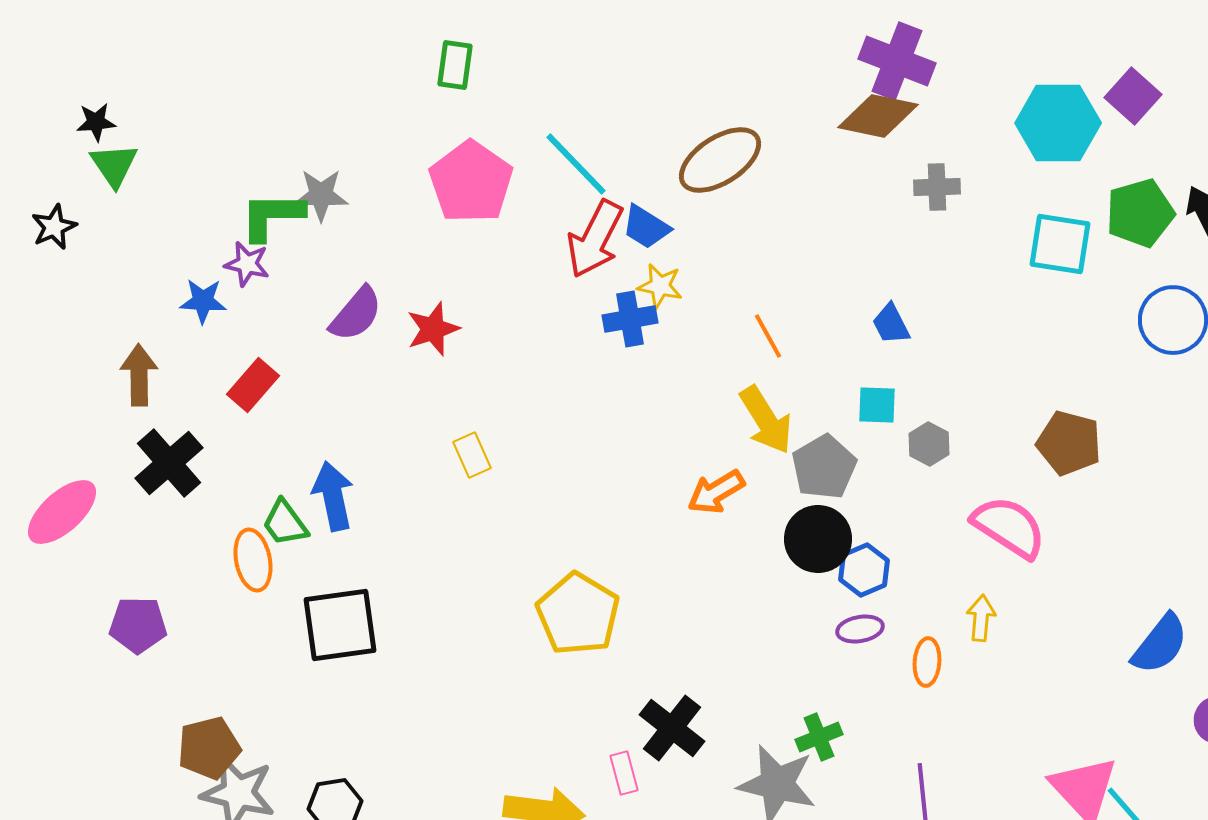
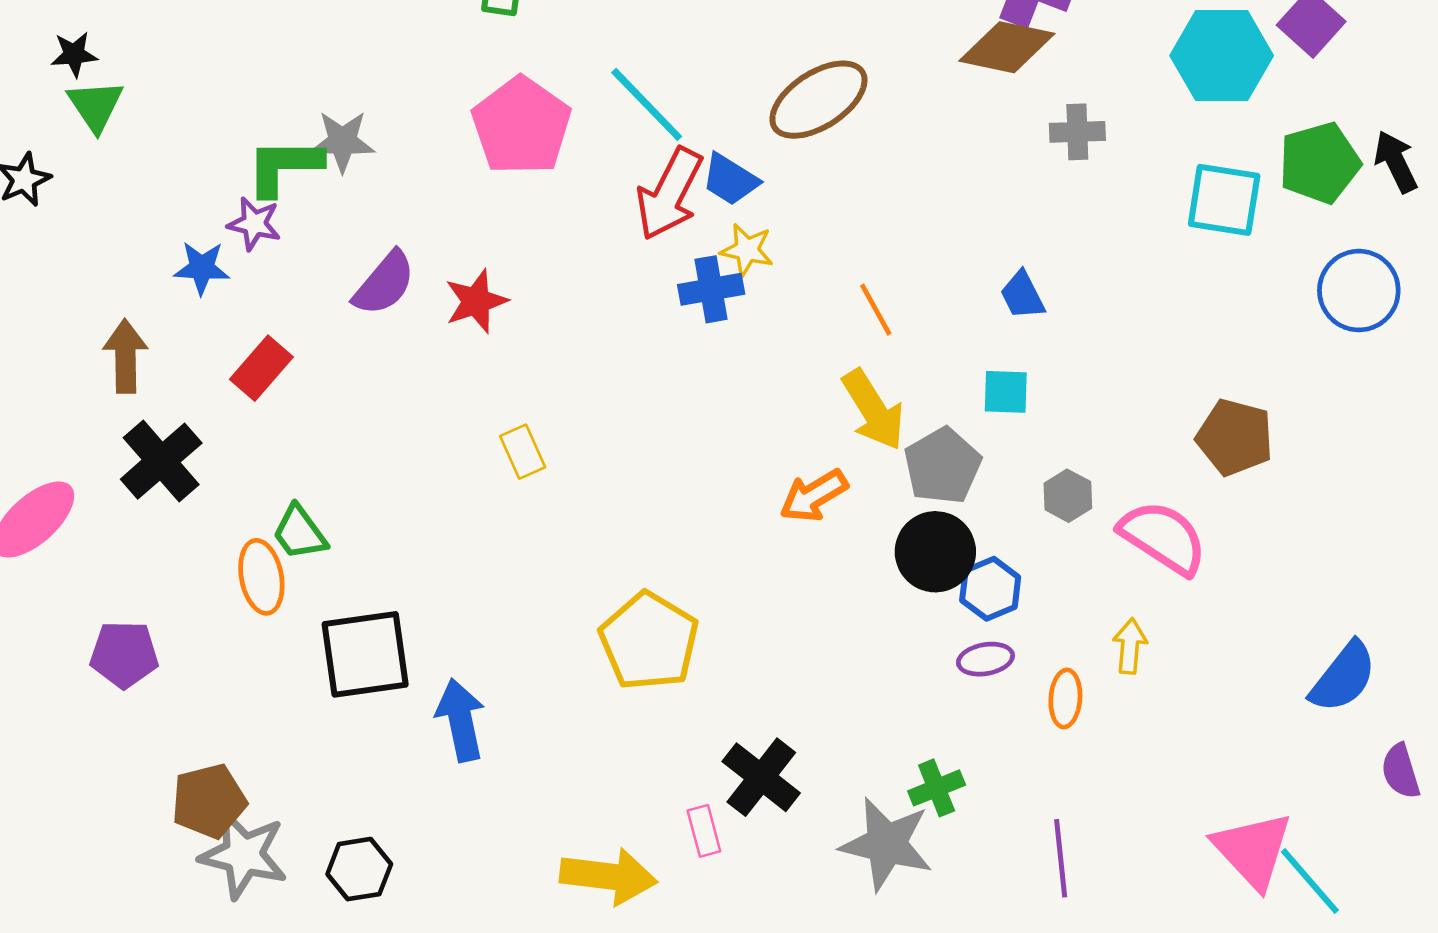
gray hexagon: (929, 444) -> (1068, 496), moved
blue arrow: (333, 496) -> (461, 720), moved

